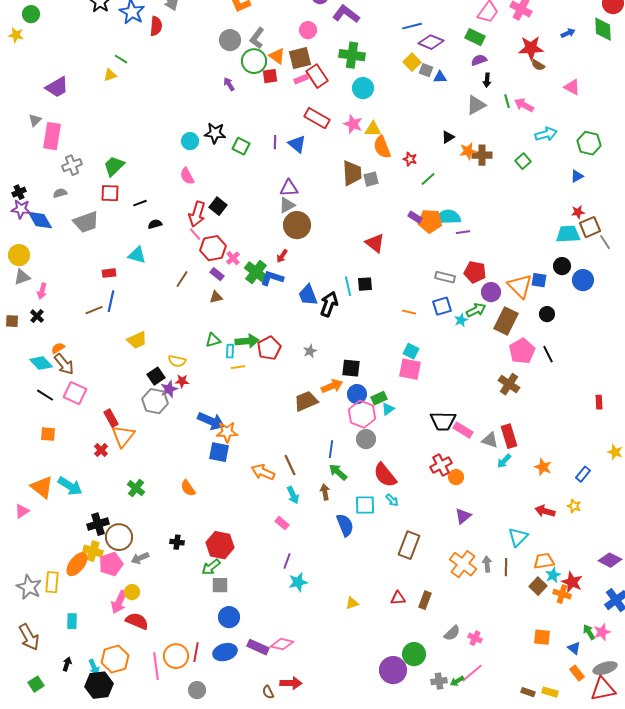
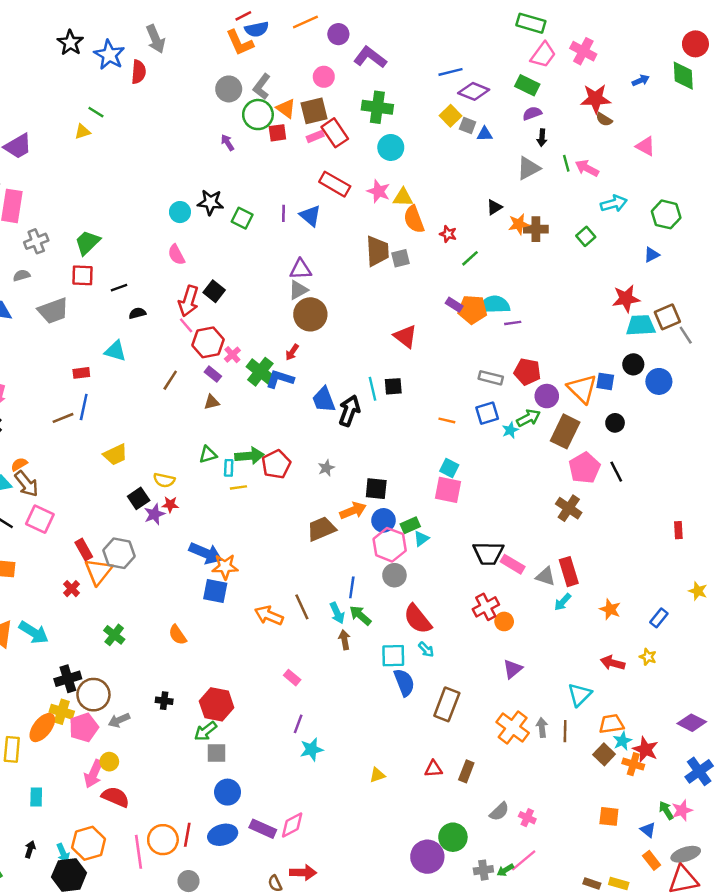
red star: (578, 212) -> (626, 299), moved, size x1.6
gray hexagon: (155, 401) -> (119, 553), moved
cyan arrow: (293, 495) -> (337, 613), moved
blue semicircle: (345, 525) -> (404, 682), moved
pink diamond: (282, 644) -> (292, 825), turned -40

